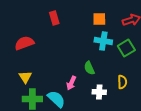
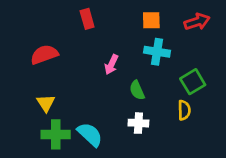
green square: (126, 48) -> (193, 82), moved
pink arrow: (71, 83) -> (111, 65), moved
white cross: (99, 92) -> (138, 123), moved

